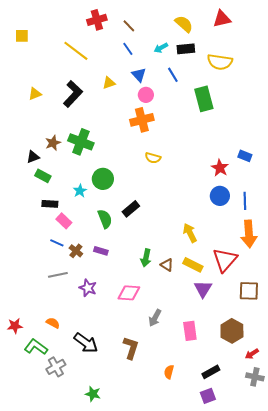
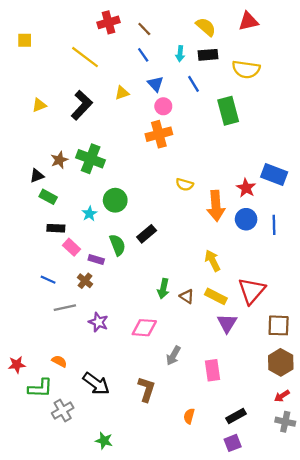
cyan arrow: (161, 48) -> (180, 54), turned -56
blue rectangle: (245, 156) -> (274, 174), size x1.6
yellow semicircle: (153, 158) -> (185, 185), moved
orange arrow: (249, 234) -> (216, 206), moved
blue line: (57, 243) -> (48, 280), moved
purple rectangle: (101, 251) -> (96, 259), moved
brown hexagon: (232, 331) -> (281, 362), moved
green L-shape: (36, 347) -> (40, 388), turned 145

